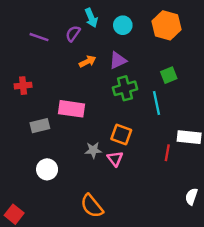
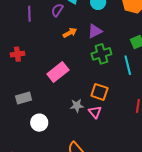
purple line: (39, 37) -> (29, 14), turned 70
pink rectangle: (72, 109) -> (58, 72), turned -45
gray rectangle: (40, 126) -> (24, 98), moved

